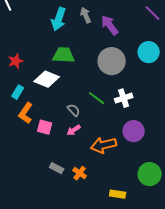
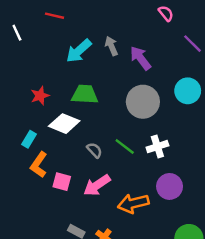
cyan arrow: (59, 19) -> (79, 51), turned 30
red star: (16, 61) -> (40, 96), moved
gray semicircle: (74, 110) -> (94, 150), moved
pink arrow: (74, 130) -> (97, 185), size x1.6

